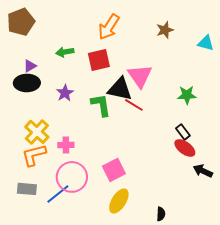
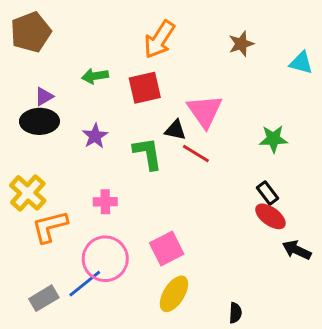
black triangle: (120, 89) -> (175, 130), size x0.6
yellow cross: (37, 132) -> (28, 193), moved
pink cross: (66, 145) -> (105, 202), moved
gray rectangle: (27, 189) -> (44, 298), moved, turned -36

